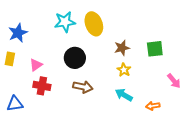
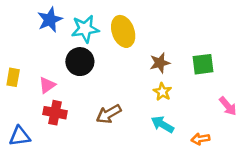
blue star: (18, 33) -> (50, 20), moved
black circle: (75, 58) -> (80, 62), moved
brown arrow: (83, 87) -> (109, 114), turned 138

